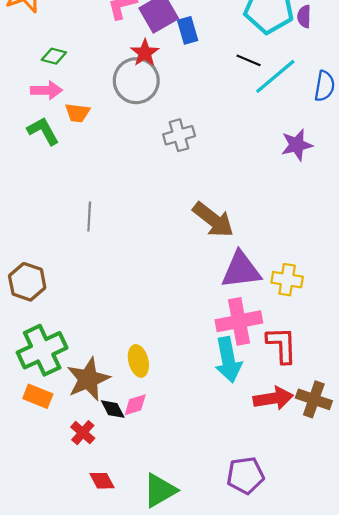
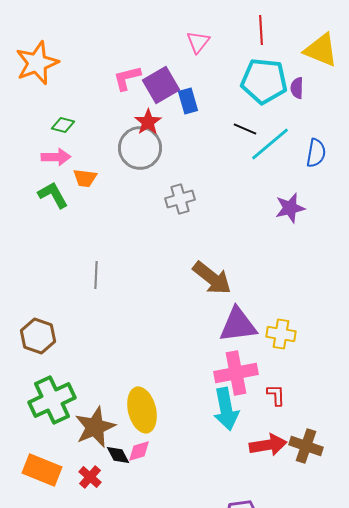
red L-shape: (282, 345) -> (276, 395), size x0.6
yellow ellipse: (138, 361) -> (142, 410), size x1.5
orange rectangle: (38, 396) -> (42, 470), moved, size x1.4

